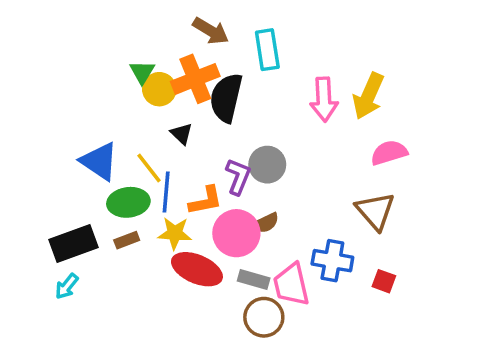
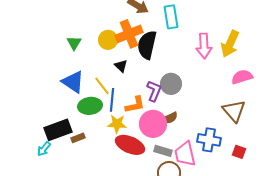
green triangle: (142, 72) -> (74, 43), moved
brown rectangle: (127, 240) -> (78, 138), moved
cyan arrow: (67, 286) -> (44, 149), moved

